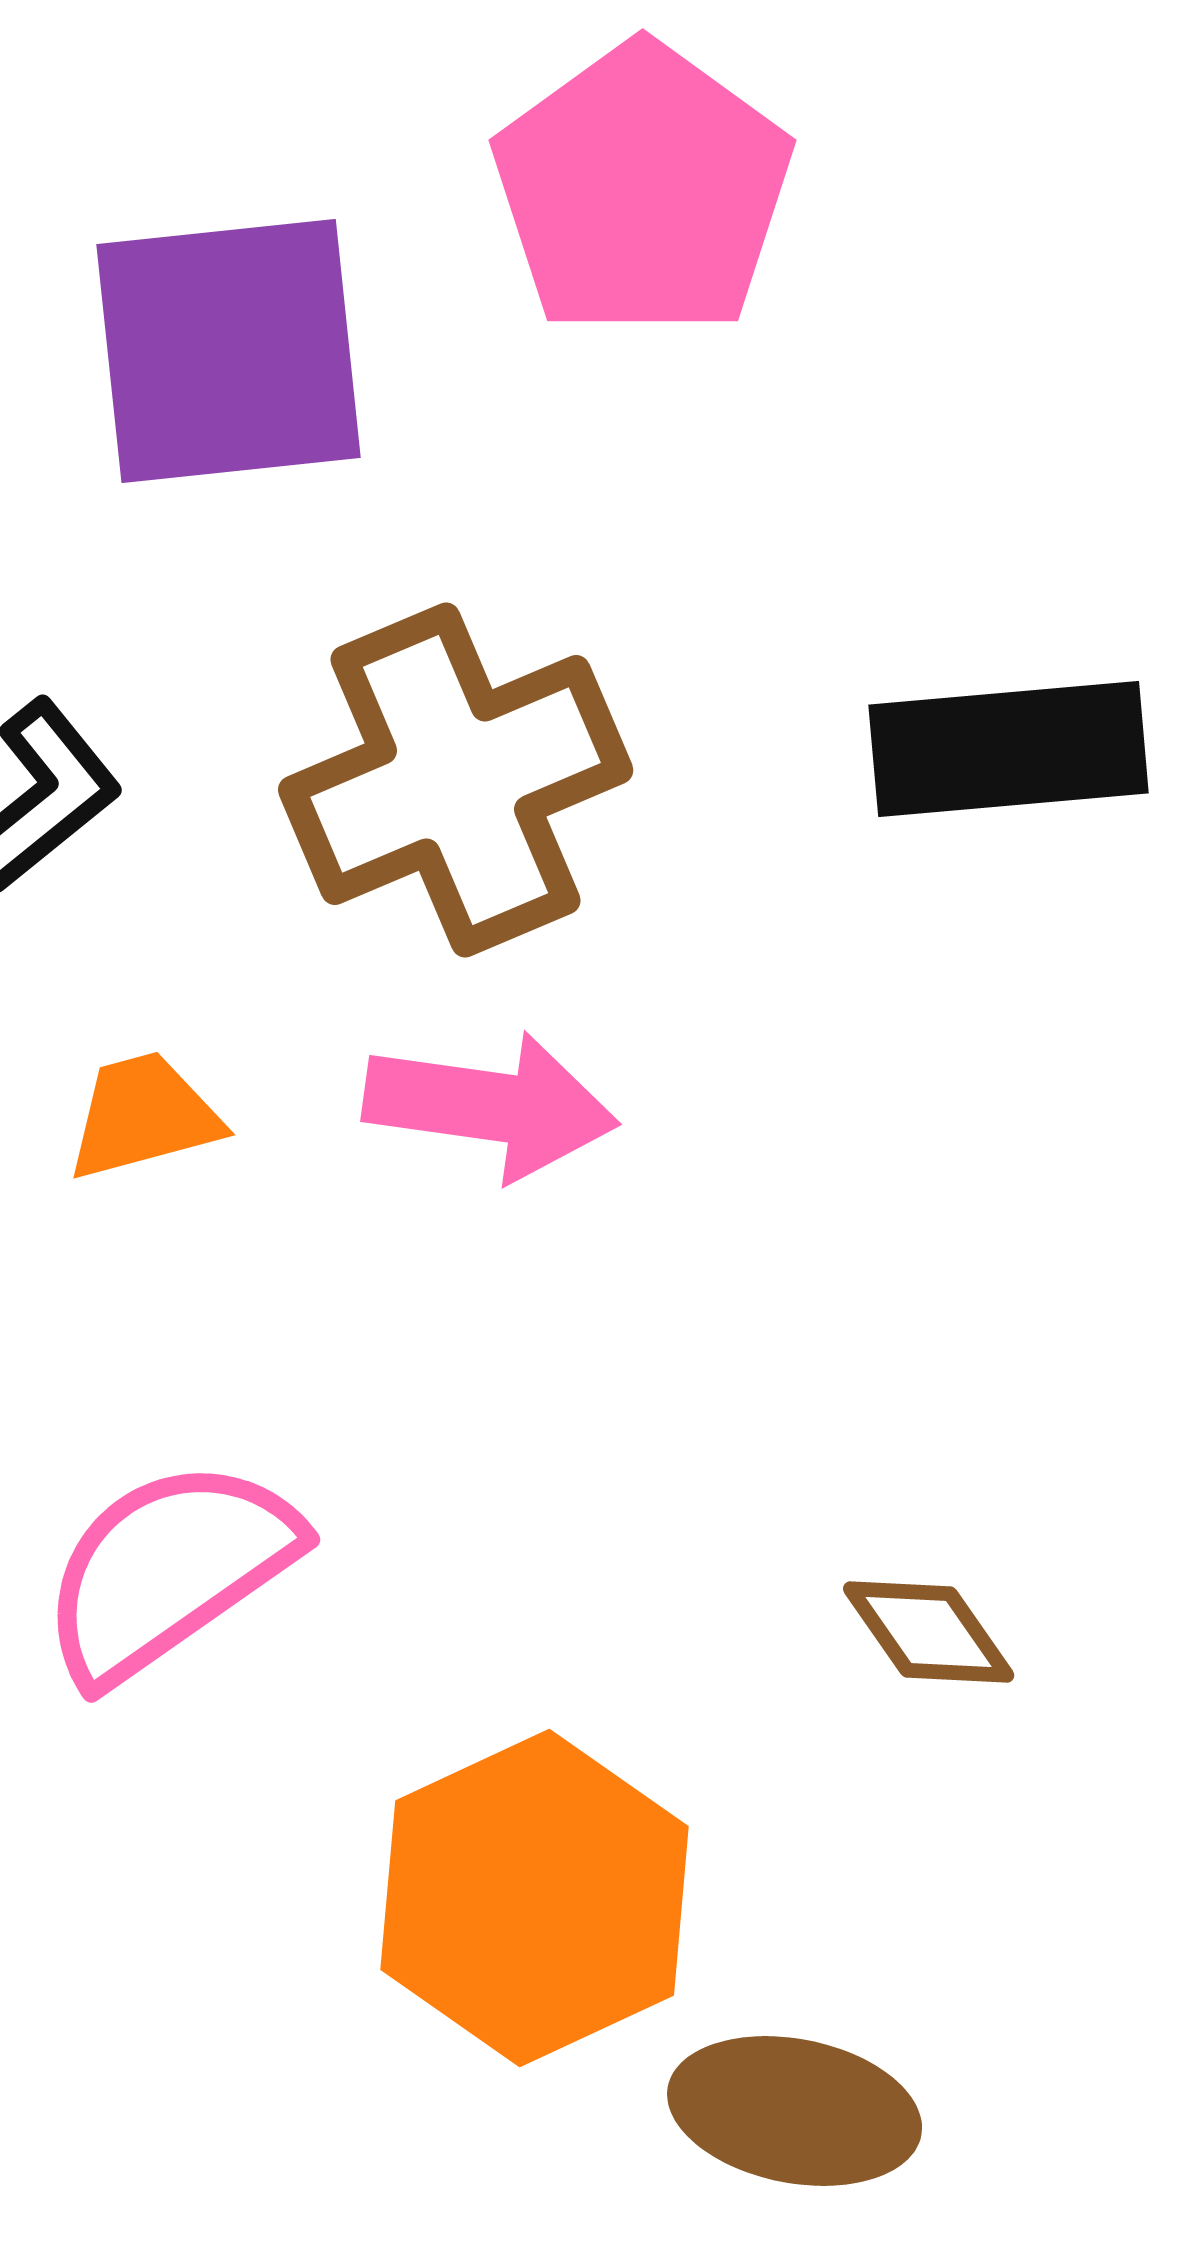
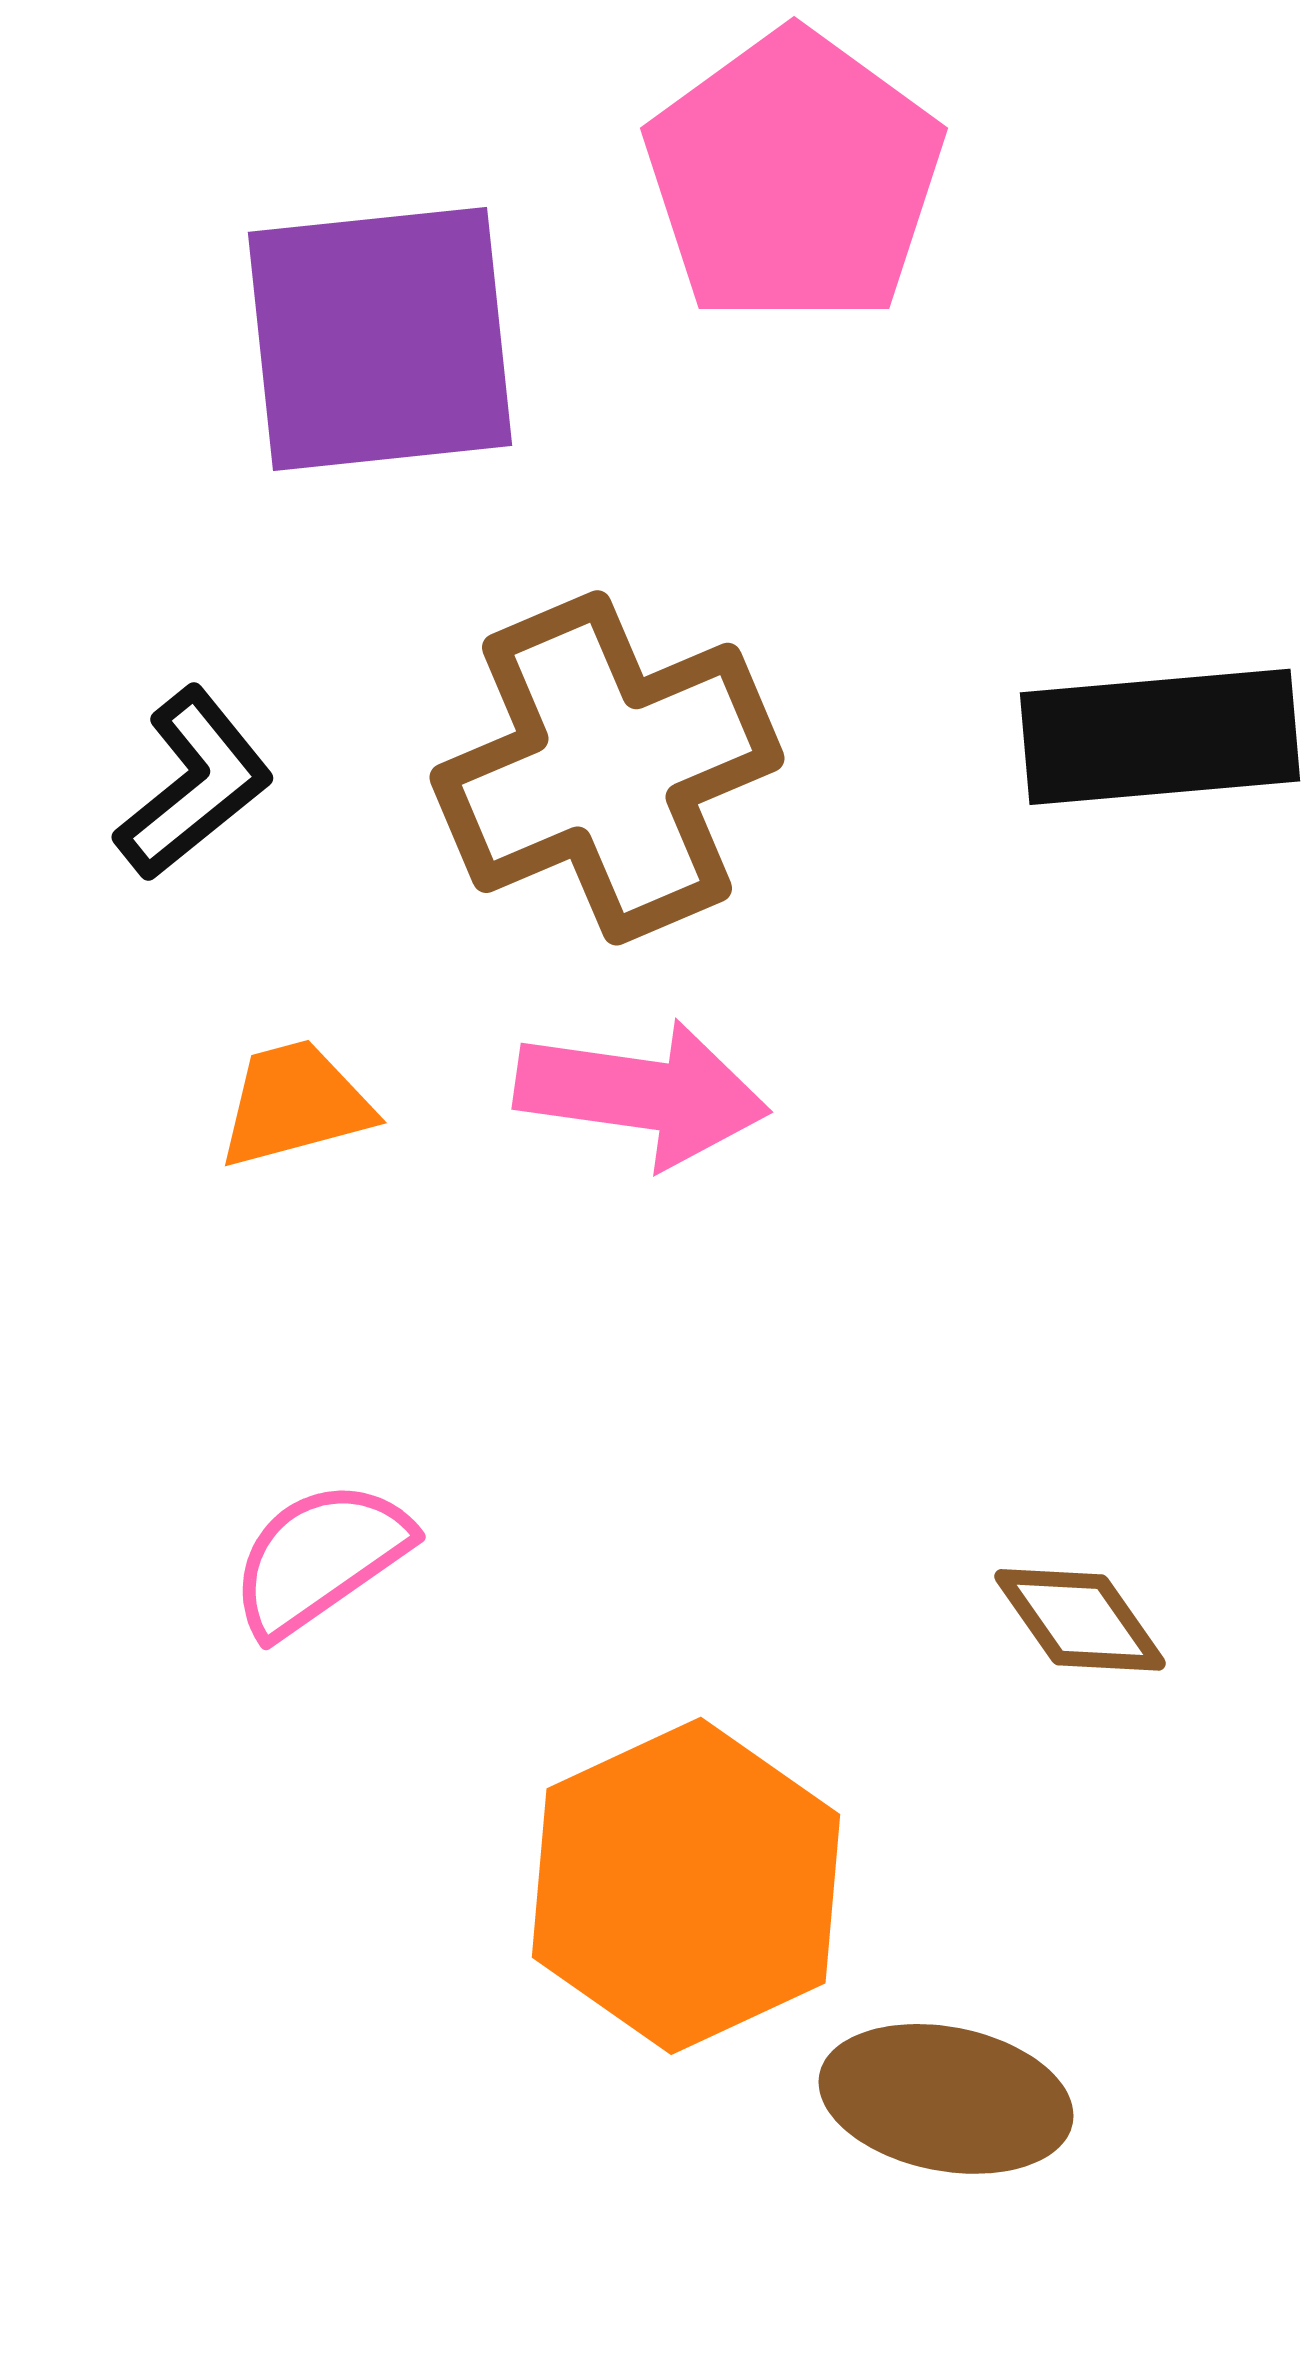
pink semicircle: (169, 1570) -> (320, 1558), size x0.7

